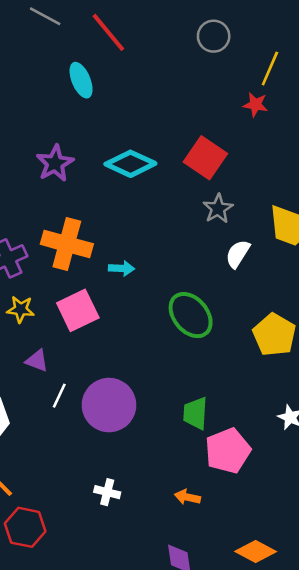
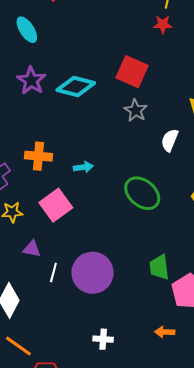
purple star: (55, 163) -> (31, 80), moved
gray star: (218, 209) -> (136, 110), moved
orange cross: (67, 244) -> (38, 156), size x0.7

